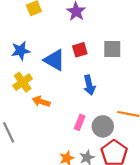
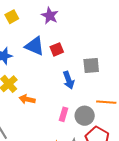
gray square: (112, 49) -> (91, 65), moved
blue triangle: (54, 60) -> (35, 46), moved

